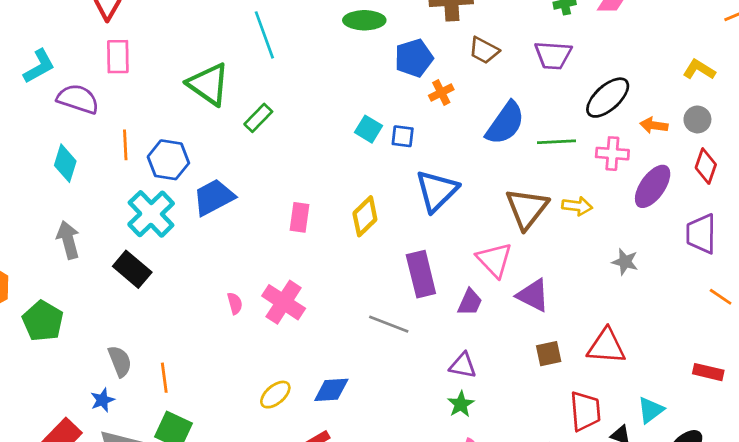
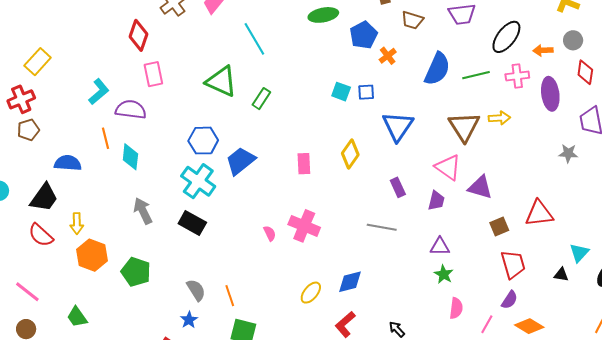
orange line: (125, 145) -> (105, 138), moved
purple ellipse: (653, 186) -> (550, 94), turned -32
gray star: (625, 262) -> (568, 153), moved
purple rectangle: (421, 274) -> (398, 187), size x0.6
red trapezoid: (585, 411) -> (513, 264), moved

